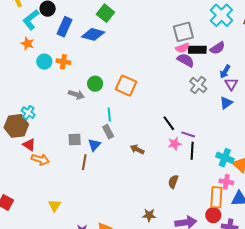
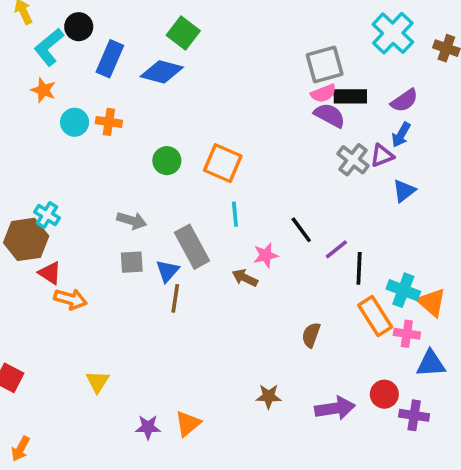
purple semicircle: (217, 48) -> (404, 101), moved
purple triangle: (231, 84) -> (382, 156), moved, turned 40
gray arrow: (76, 95) -> (132, 221), moved
cyan line: (109, 115) -> (235, 214), moved
gray rectangle: (108, 132) -> (192, 247), size x1.6
purple line: (188, 134) -> (336, 249), turned -56
pink star: (175, 144) -> (266, 255), moved
black line: (192, 151) -> (359, 268), moved
brown line: (84, 162) -> (175, 298), moved
orange rectangle: (216, 197) -> (375, 316), moved, turned -35

